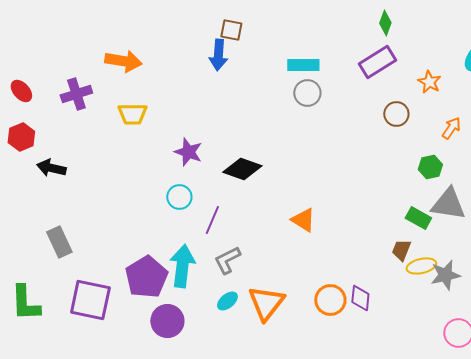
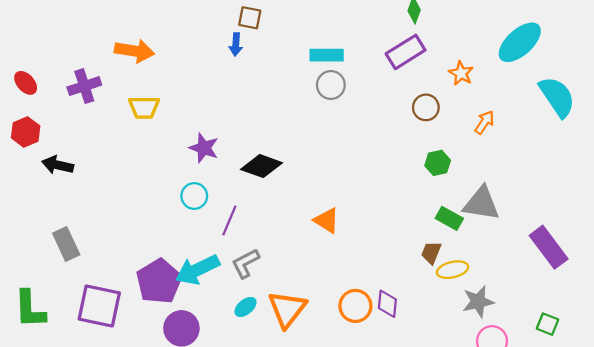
blue arrow: (218, 55) -> (236, 44), size x0.7
green hexagon: (430, 167) -> (438, 163), moved
cyan arrow: (182, 266) -> (197, 270), turned -123
gray star: (445, 275) -> (478, 302), moved

